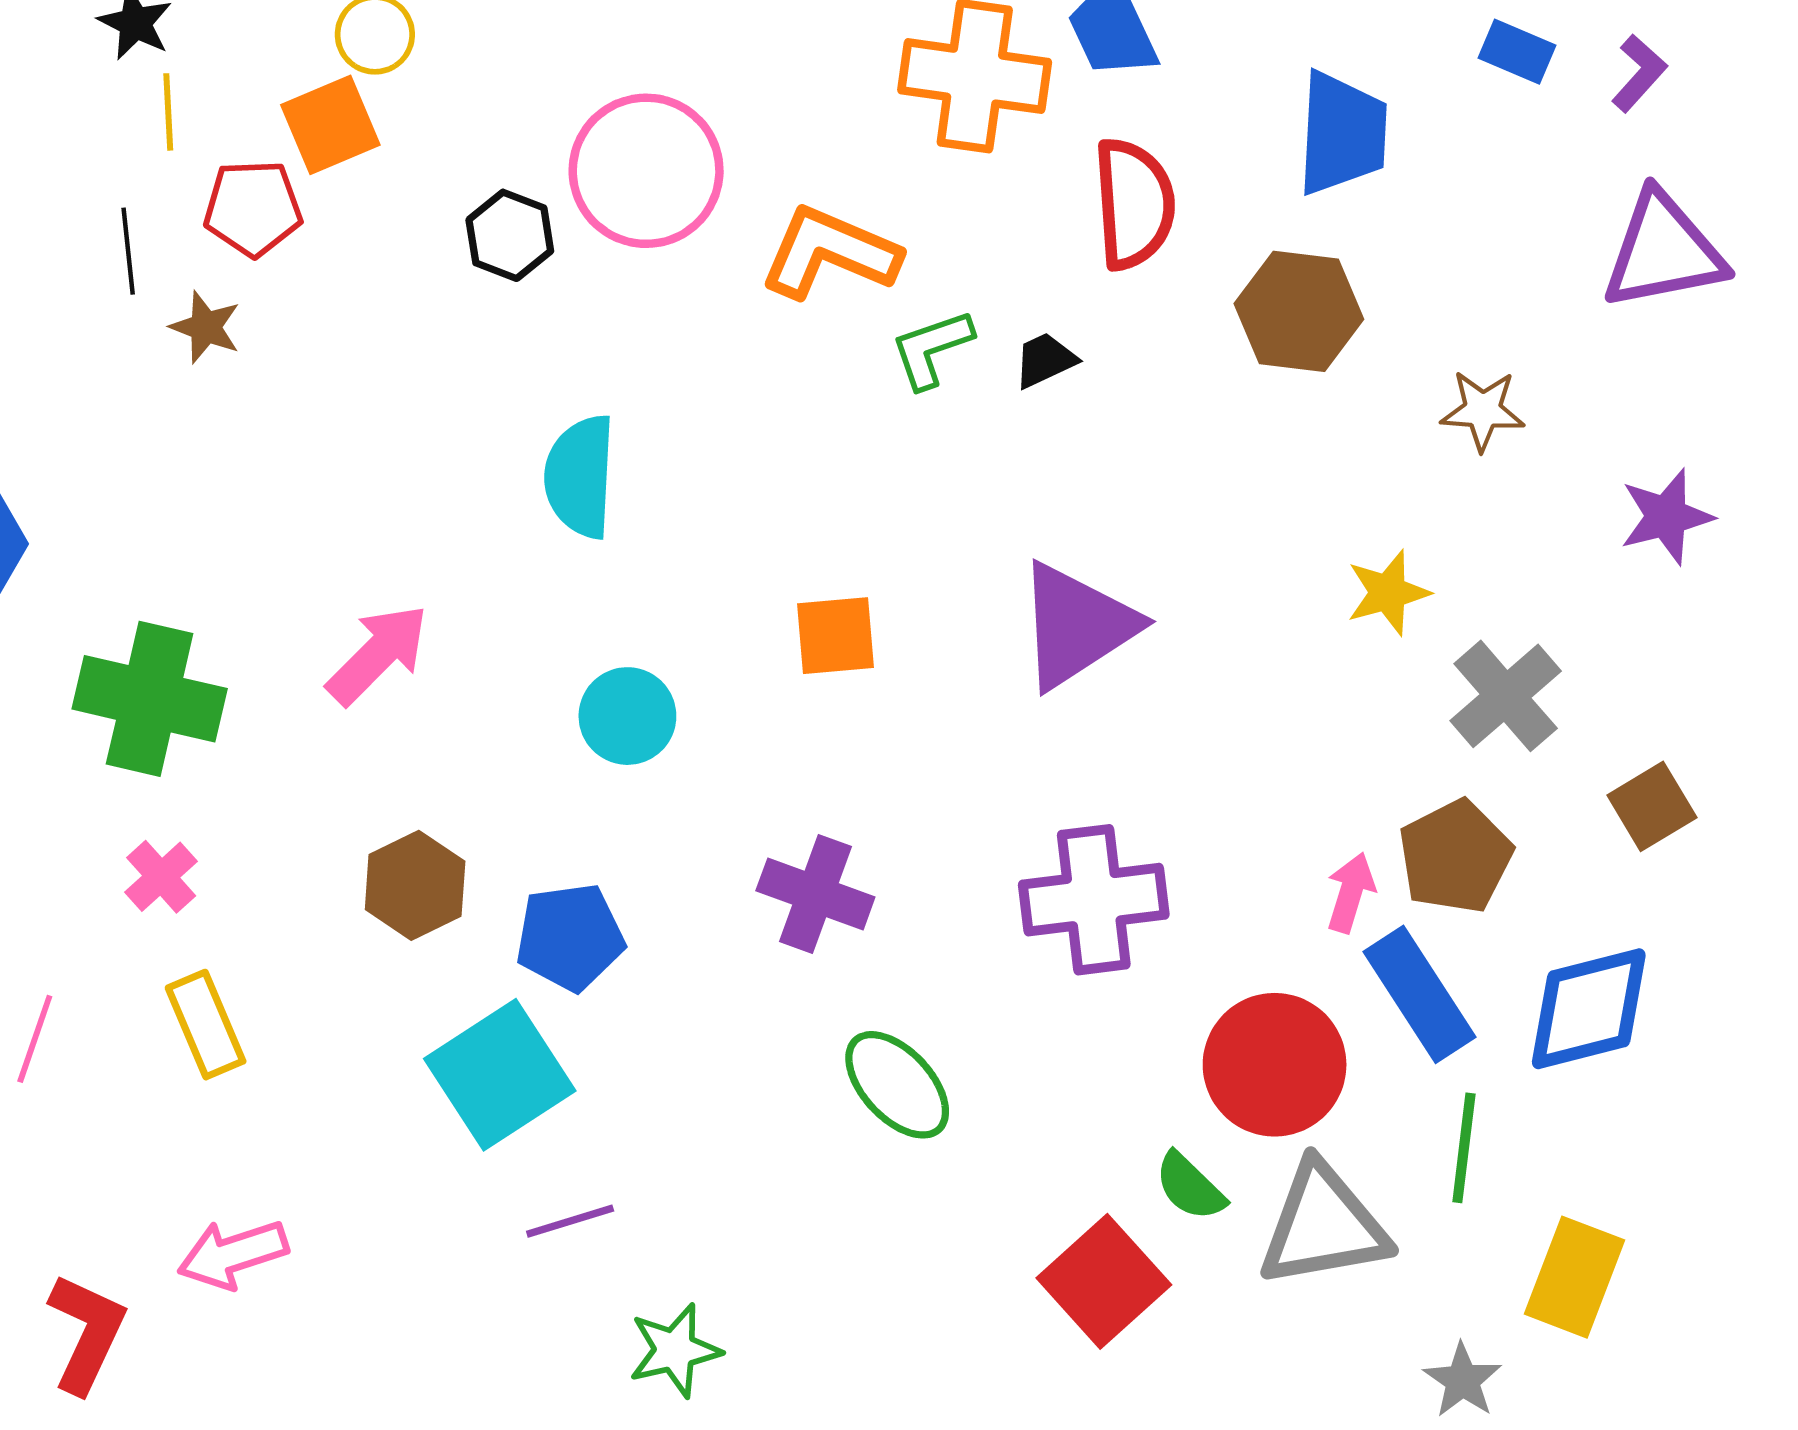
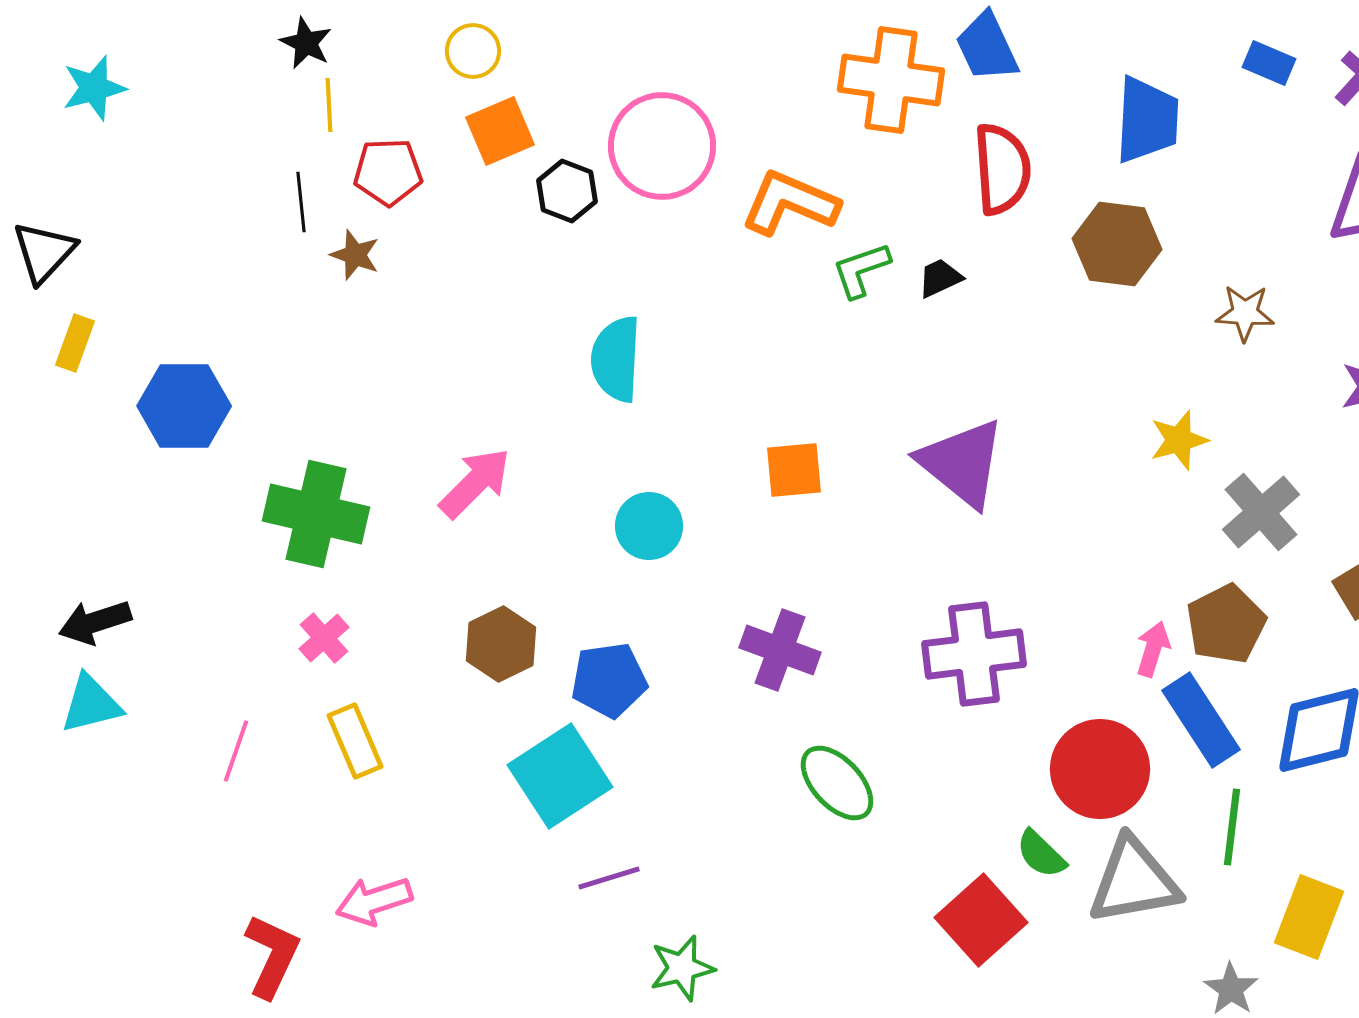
orange square: (330, 125) -> (500, 131), moved
purple triangle: (1077, 626) -> (962, 463), turned -48

